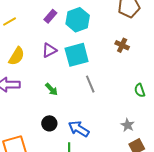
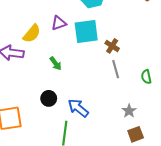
brown cross: (122, 45) -> (112, 46), moved
yellow semicircle: (17, 56) -> (32, 34), moved
gray line: (90, 84) -> (116, 69), moved

